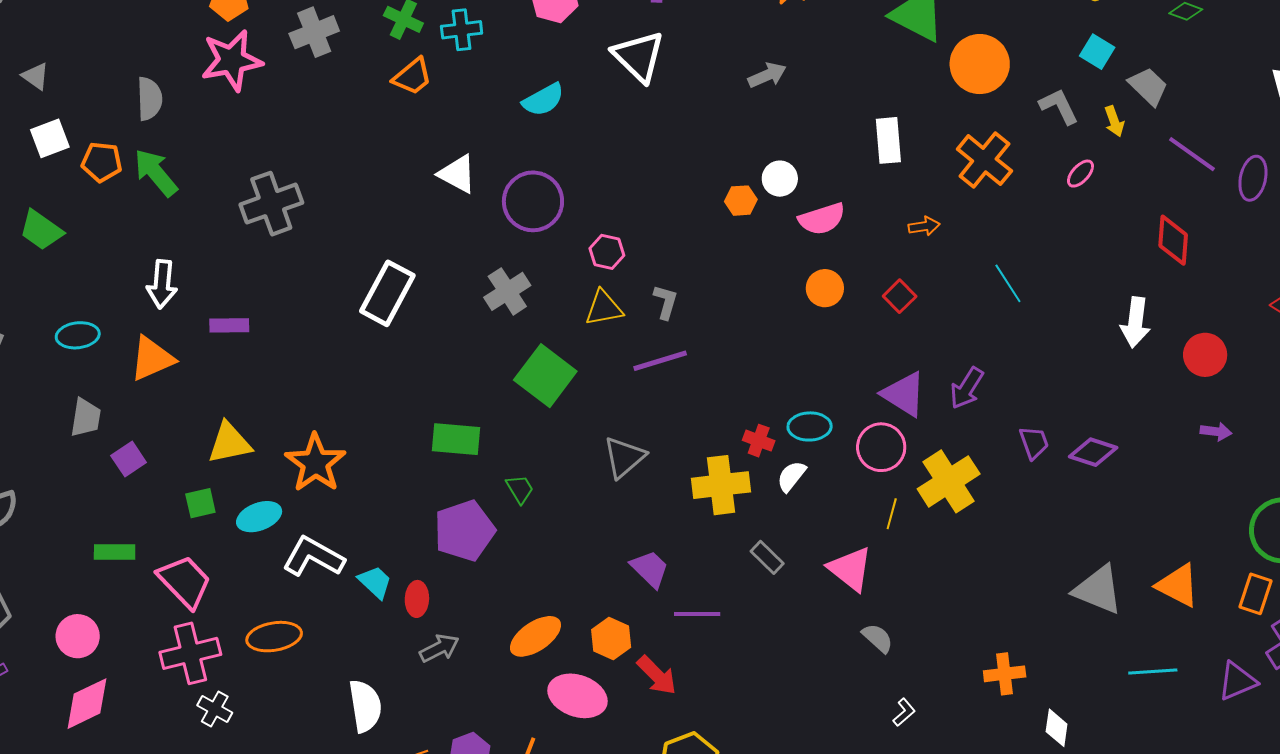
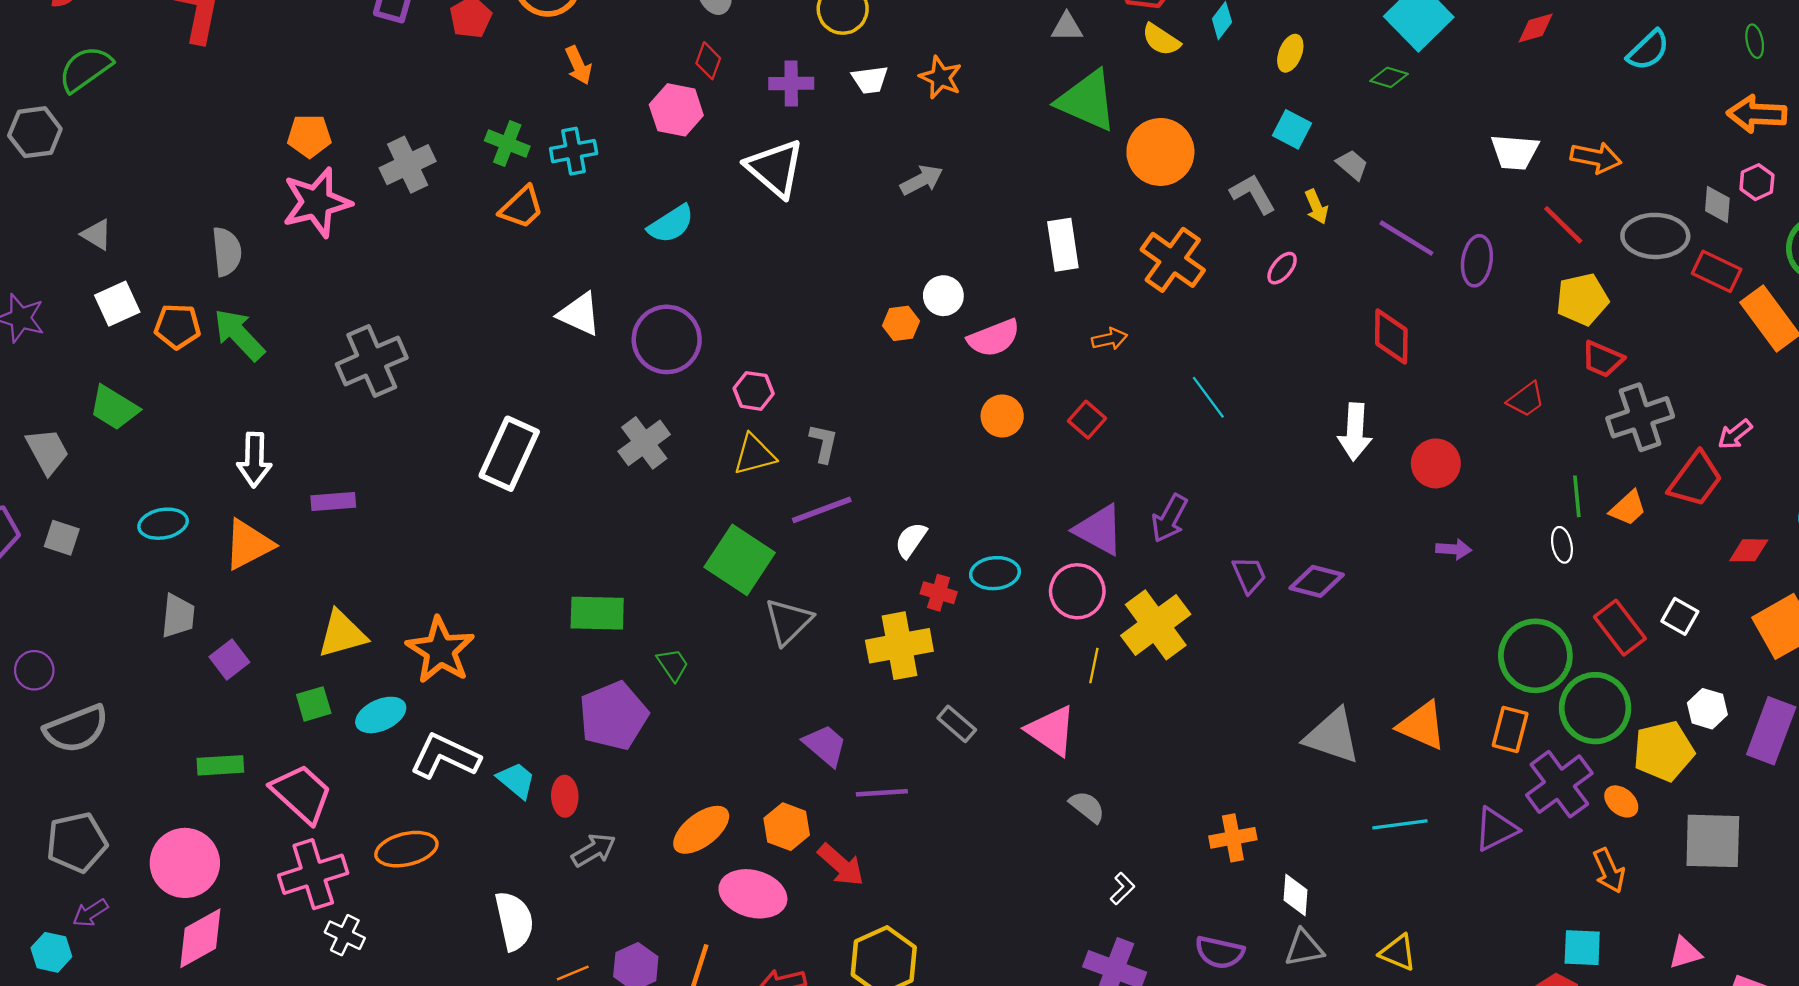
gray trapezoid: (1148, 86) -> (1352, 165), size x0.7
green square: (545, 376) -> (740, 560), moved
white semicircle: (791, 476) -> (911, 540), moved
pink circle: (78, 636) -> (185, 863), size x1.4

